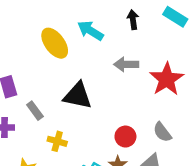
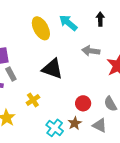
gray rectangle: (35, 111) -> (11, 74), moved
yellow cross: (57, 141) -> (33, 100), turned 32

